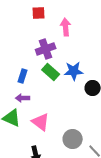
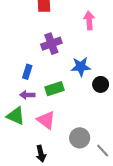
pink arrow: (66, 27) -> (89, 20), moved
green rectangle: (51, 72) -> (54, 89), moved, turned -60

